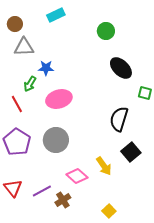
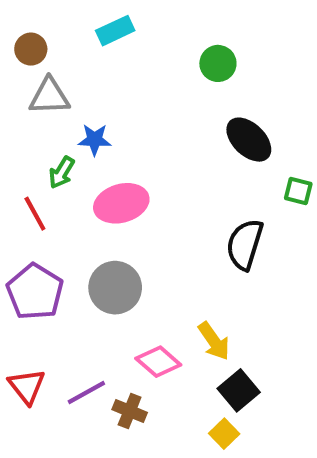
black square: (131, 152) -> (239, 390), moved
brown cross: (63, 200) -> (130, 411), turned -35

